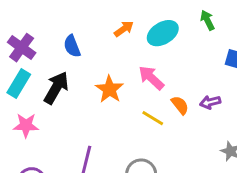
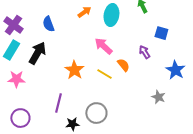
cyan ellipse: (163, 33) -> (111, 15), turned -50
orange star: (109, 89) -> (74, 70), moved
purple arrow: (210, 102) -> (144, 52), moved, turned 72

